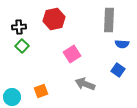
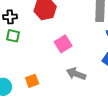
green square: (22, 46) -> (13, 36), turned -32

